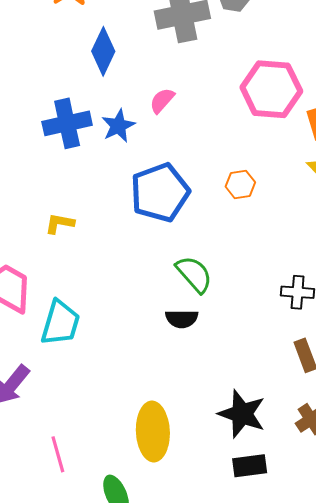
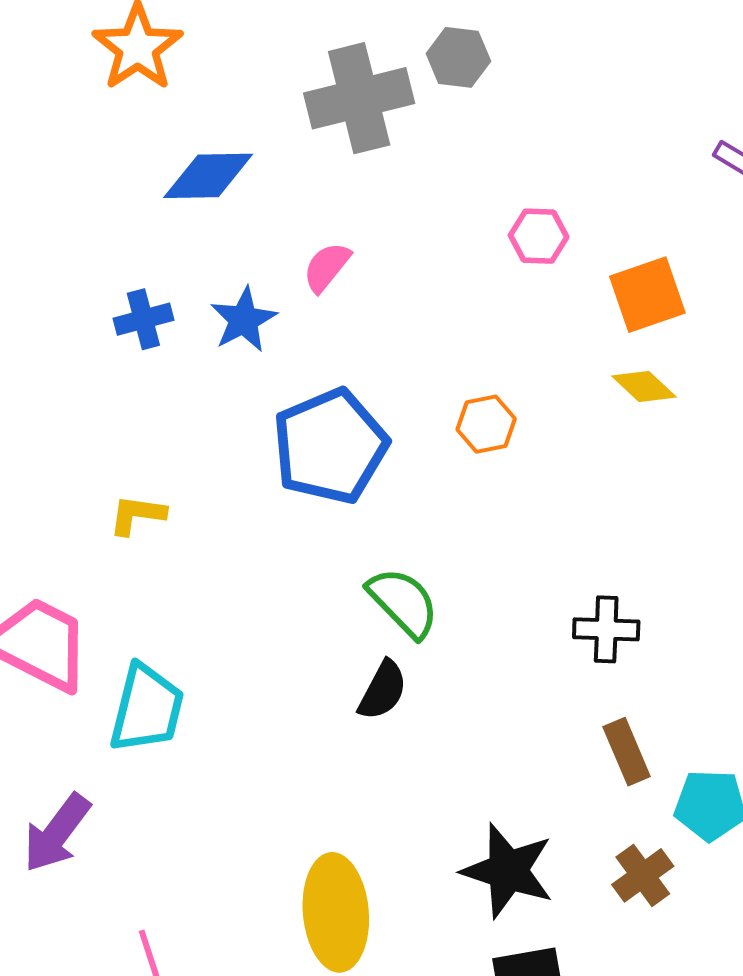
blue diamond: (103, 51) -> (208, 176), turned 66
pink hexagon: (271, 89) -> (539, 236), size x0.5
blue cross: (67, 123) -> (143, 319), size x0.6
black semicircle: (182, 319) -> (383, 690), turned -60

